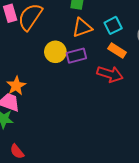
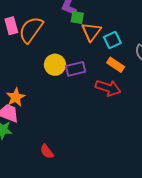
orange triangle: (82, 28) -> (91, 32), moved, turned -35
red semicircle: (17, 151) -> (47, 151), moved

